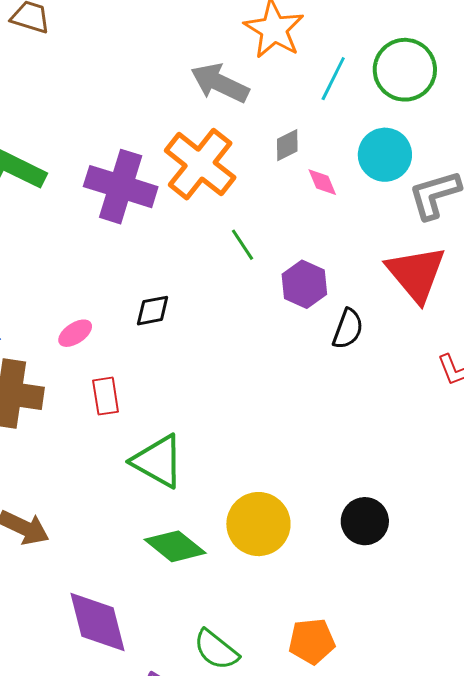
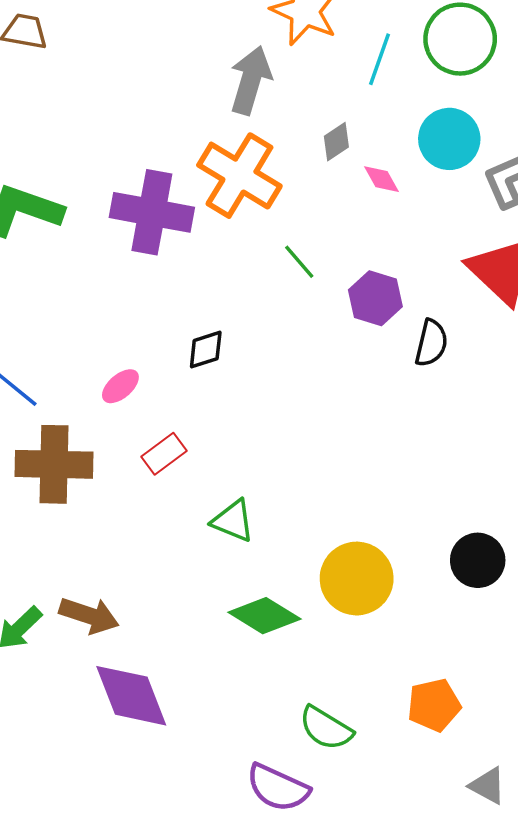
gray arrow: (220, 83) -> (251, 80), turned 88
red rectangle: (106, 396) -> (164, 454), turned 69
green triangle: (158, 461) -> (233, 521), size x0.7
purple diamond: (98, 622) -> (131, 696), moved

